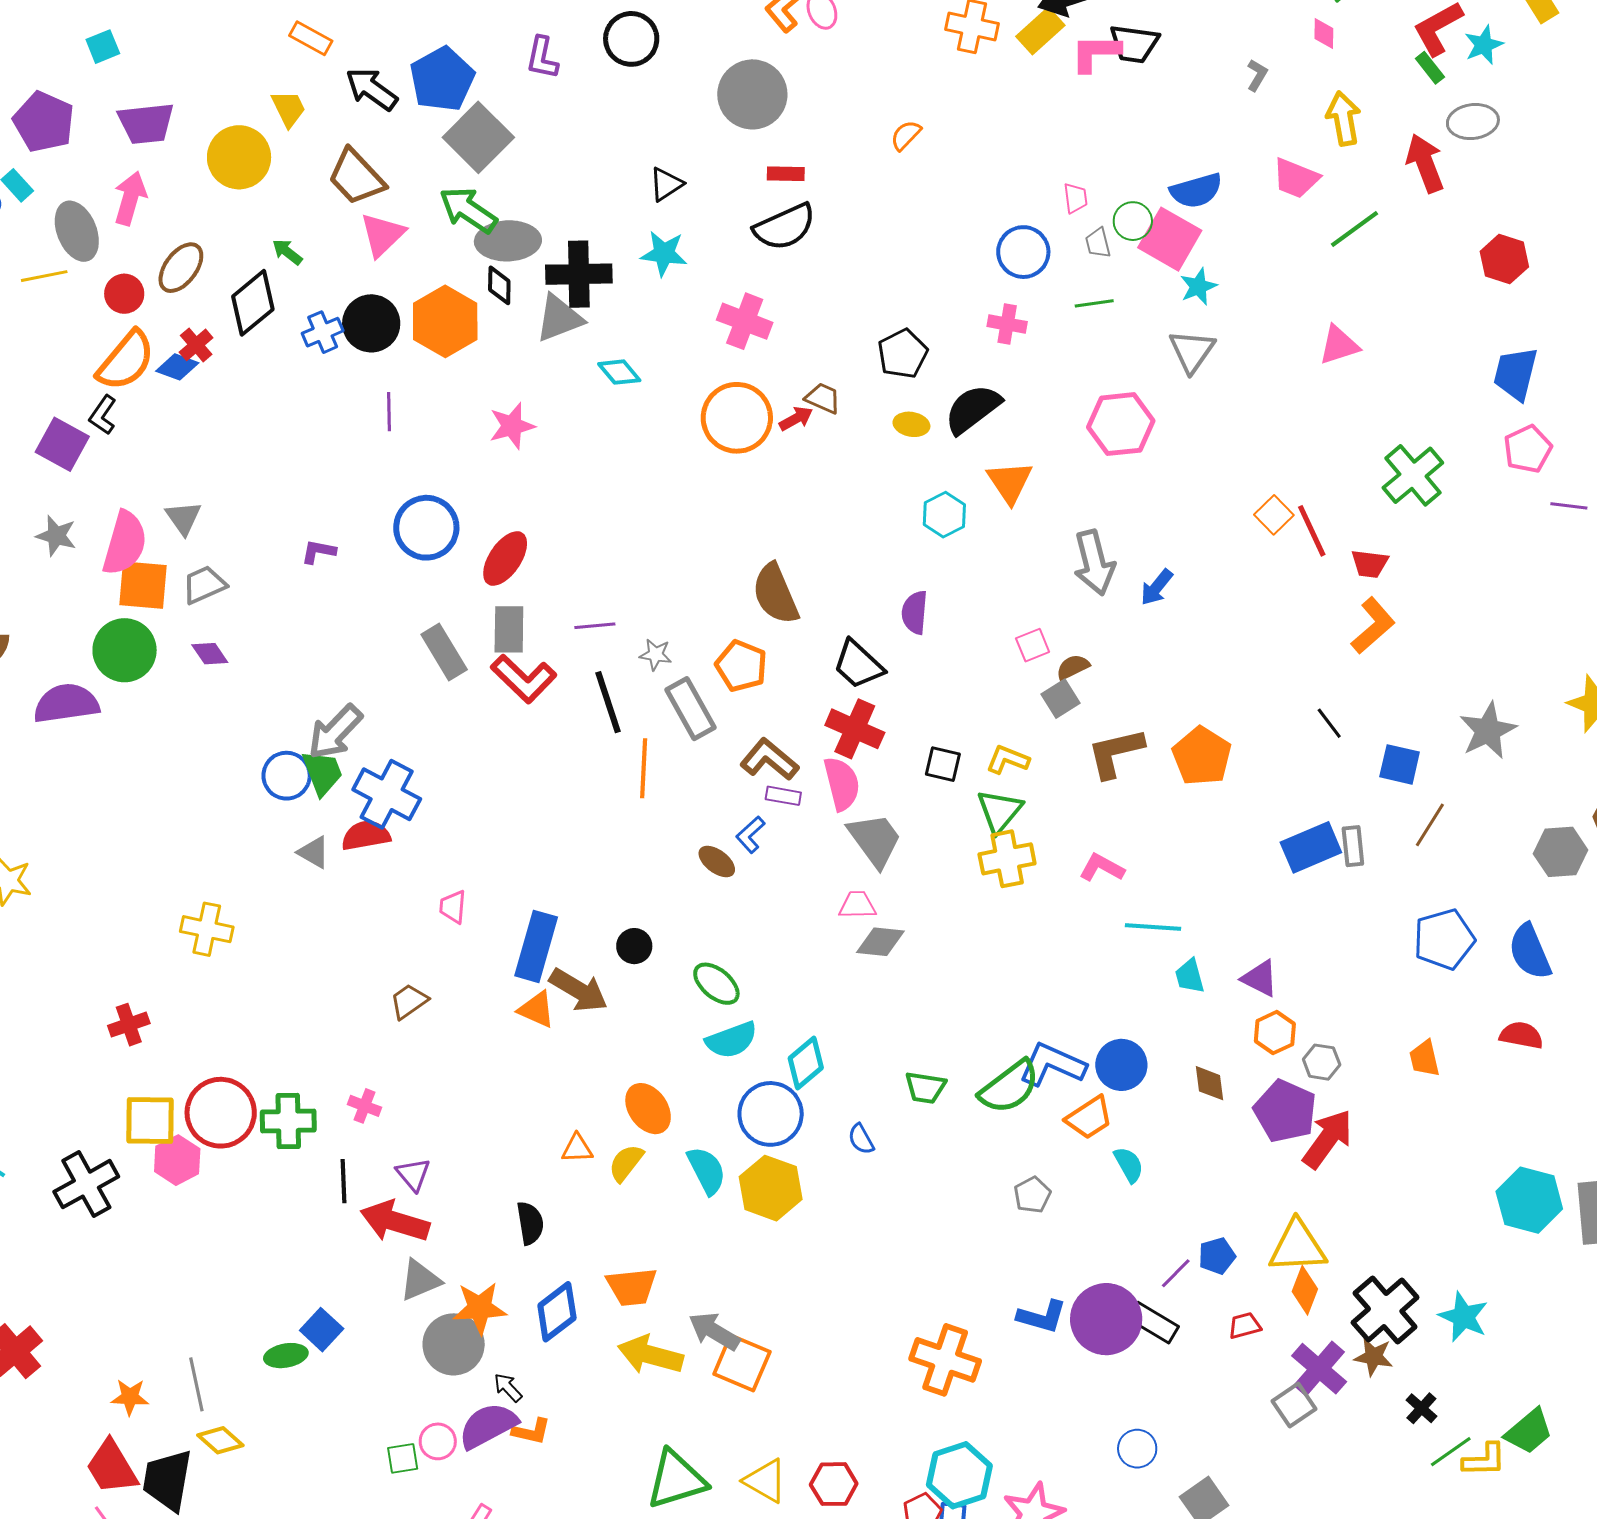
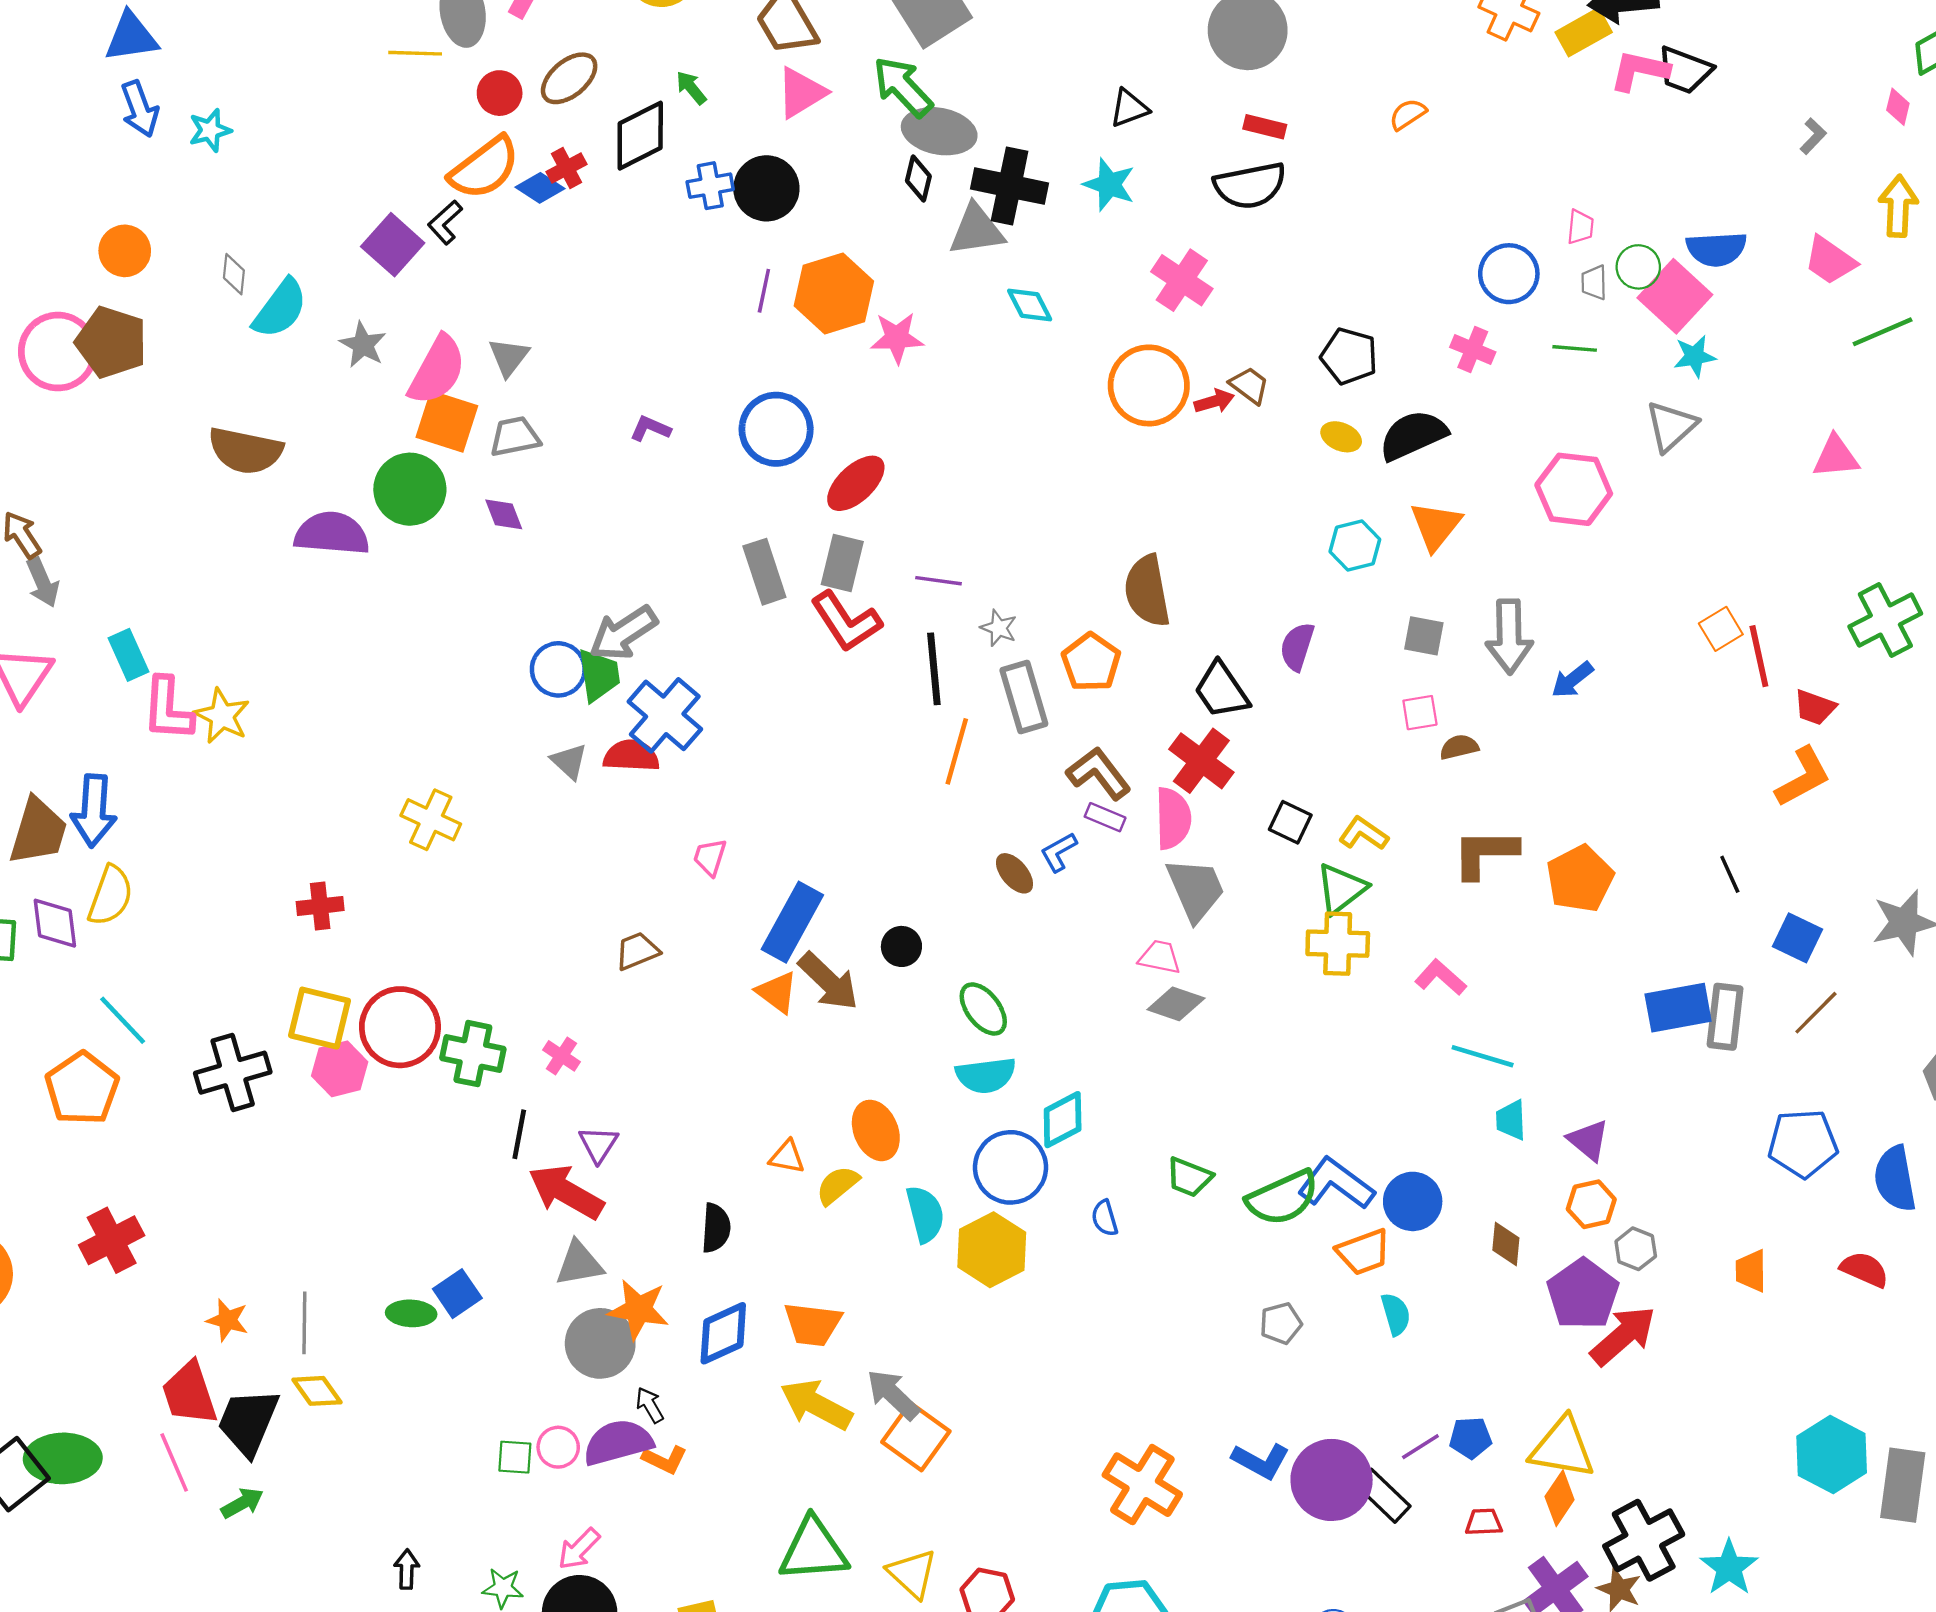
orange hexagon: (445, 321) -> (834, 294), moved
black pentagon: (903, 354) -> (1349, 356), turned 30
gray square: (1061, 699) -> (1424, 636), moved, turned 30
gray rectangle: (1353, 846) -> (1725, 1017), size x1.4

